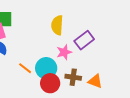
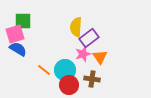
purple rectangle: (84, 40) -> (89, 38), moved
orange triangle: (95, 81) -> (100, 57), moved, turned 35

